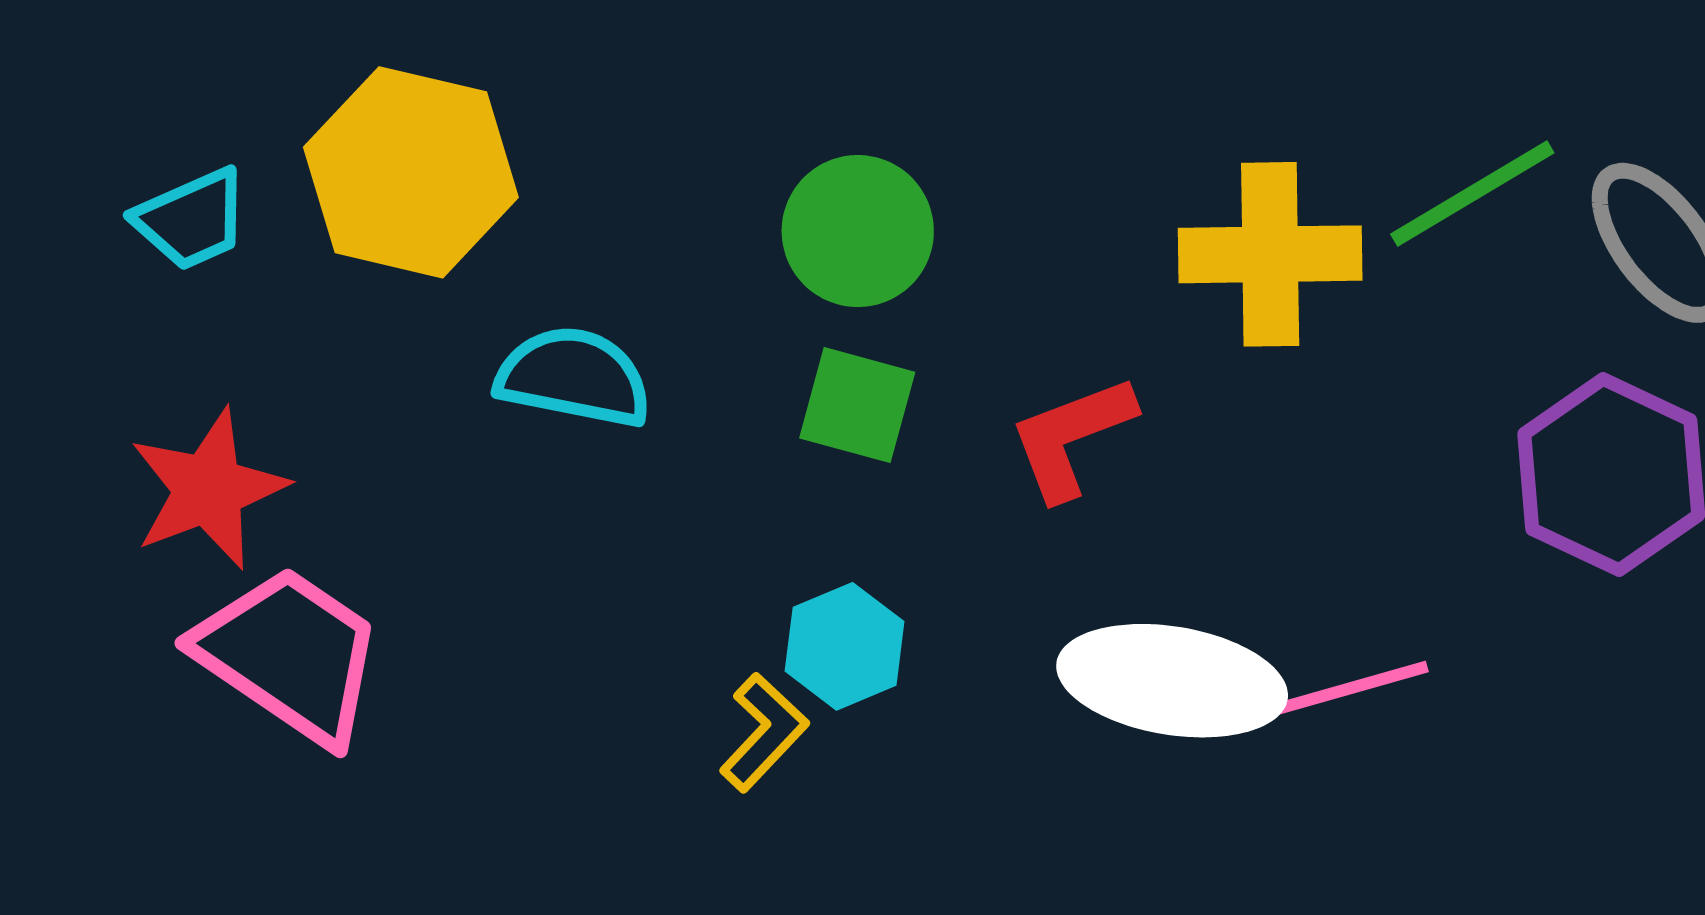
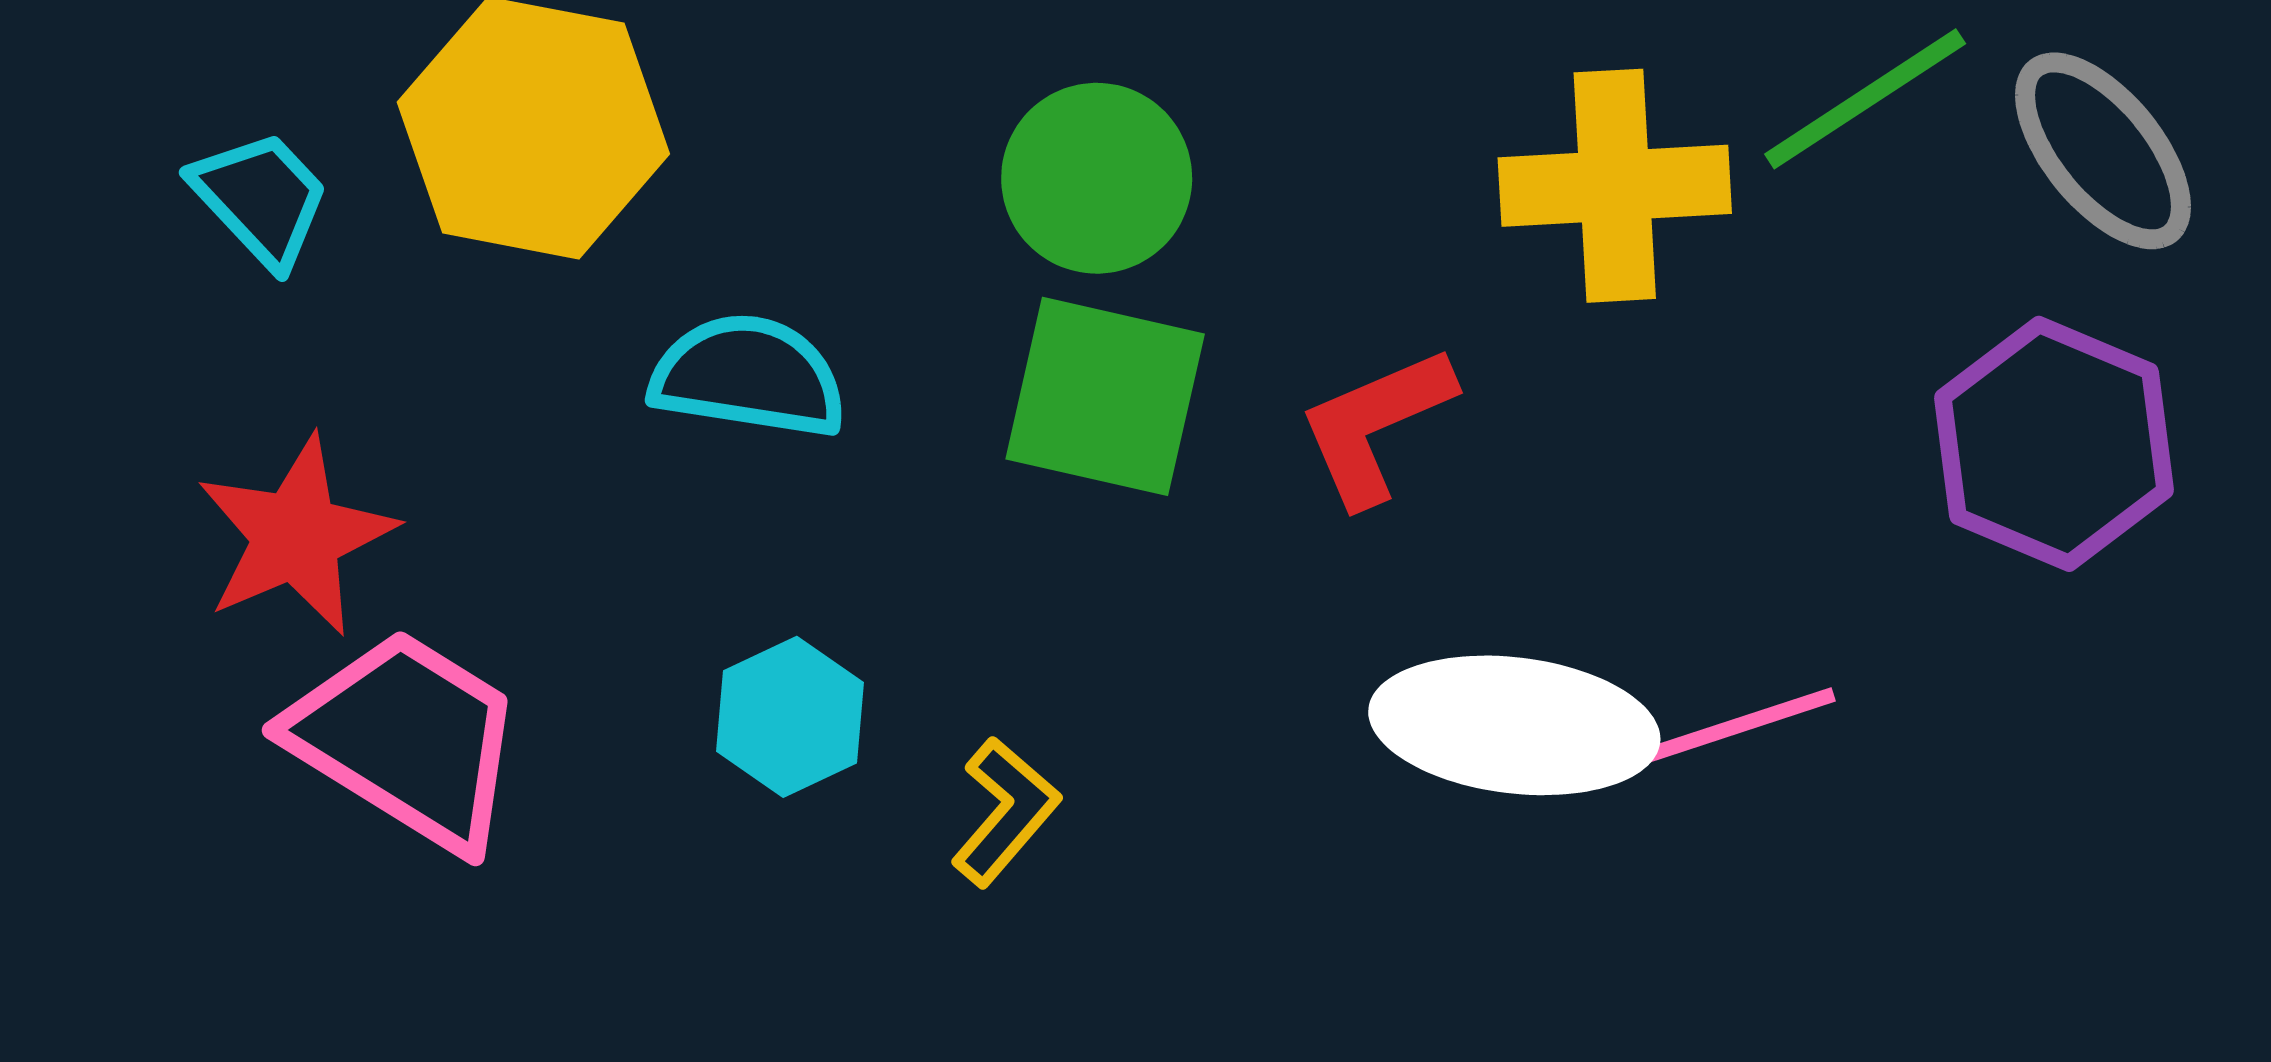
cyan trapezoid: (192, 219) -> (261, 199), turned -107
green square: (857, 405) -> (1105, 396), size x1.4
cyan hexagon: (845, 646) -> (790, 717), moved

